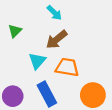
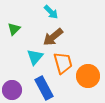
orange trapezoid: (67, 67) -> (63, 63), turned 65
orange circle: (93, 95) -> (88, 76), moved

